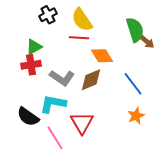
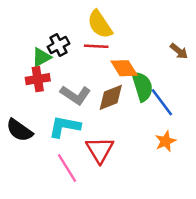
black cross: (48, 15) -> (58, 45), moved
green semicircle: (135, 30) -> (142, 86), moved
black semicircle: (28, 117) -> (19, 130), moved

